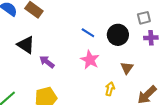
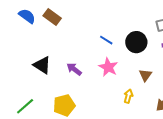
black triangle: (26, 45) -> (42, 65), moved
purple arrow: (47, 62) -> (74, 69), moved

